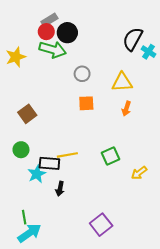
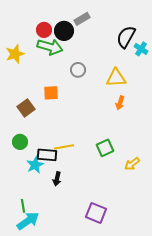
gray rectangle: (49, 20) -> (82, 19), moved
orange square: (86, 103) -> (51, 93), moved
purple square: (101, 225) -> (96, 213), turned -30

